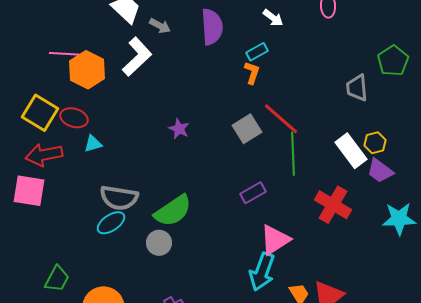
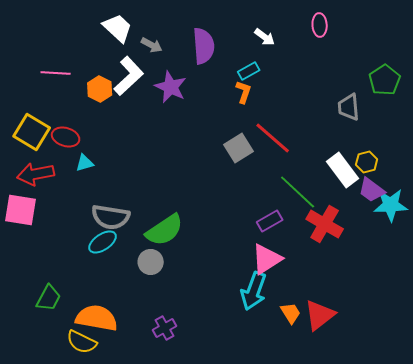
orange hexagon: (87, 70) -> (100, 89), moved, size x0.7
purple star: (179, 129) -> (171, 87), moved, size x1.5
green line: (293, 154) -> (298, 192), moved, turned -45
purple rectangle: (253, 193) -> (270, 221), moved
cyan star: (399, 219) -> (391, 205), moved

